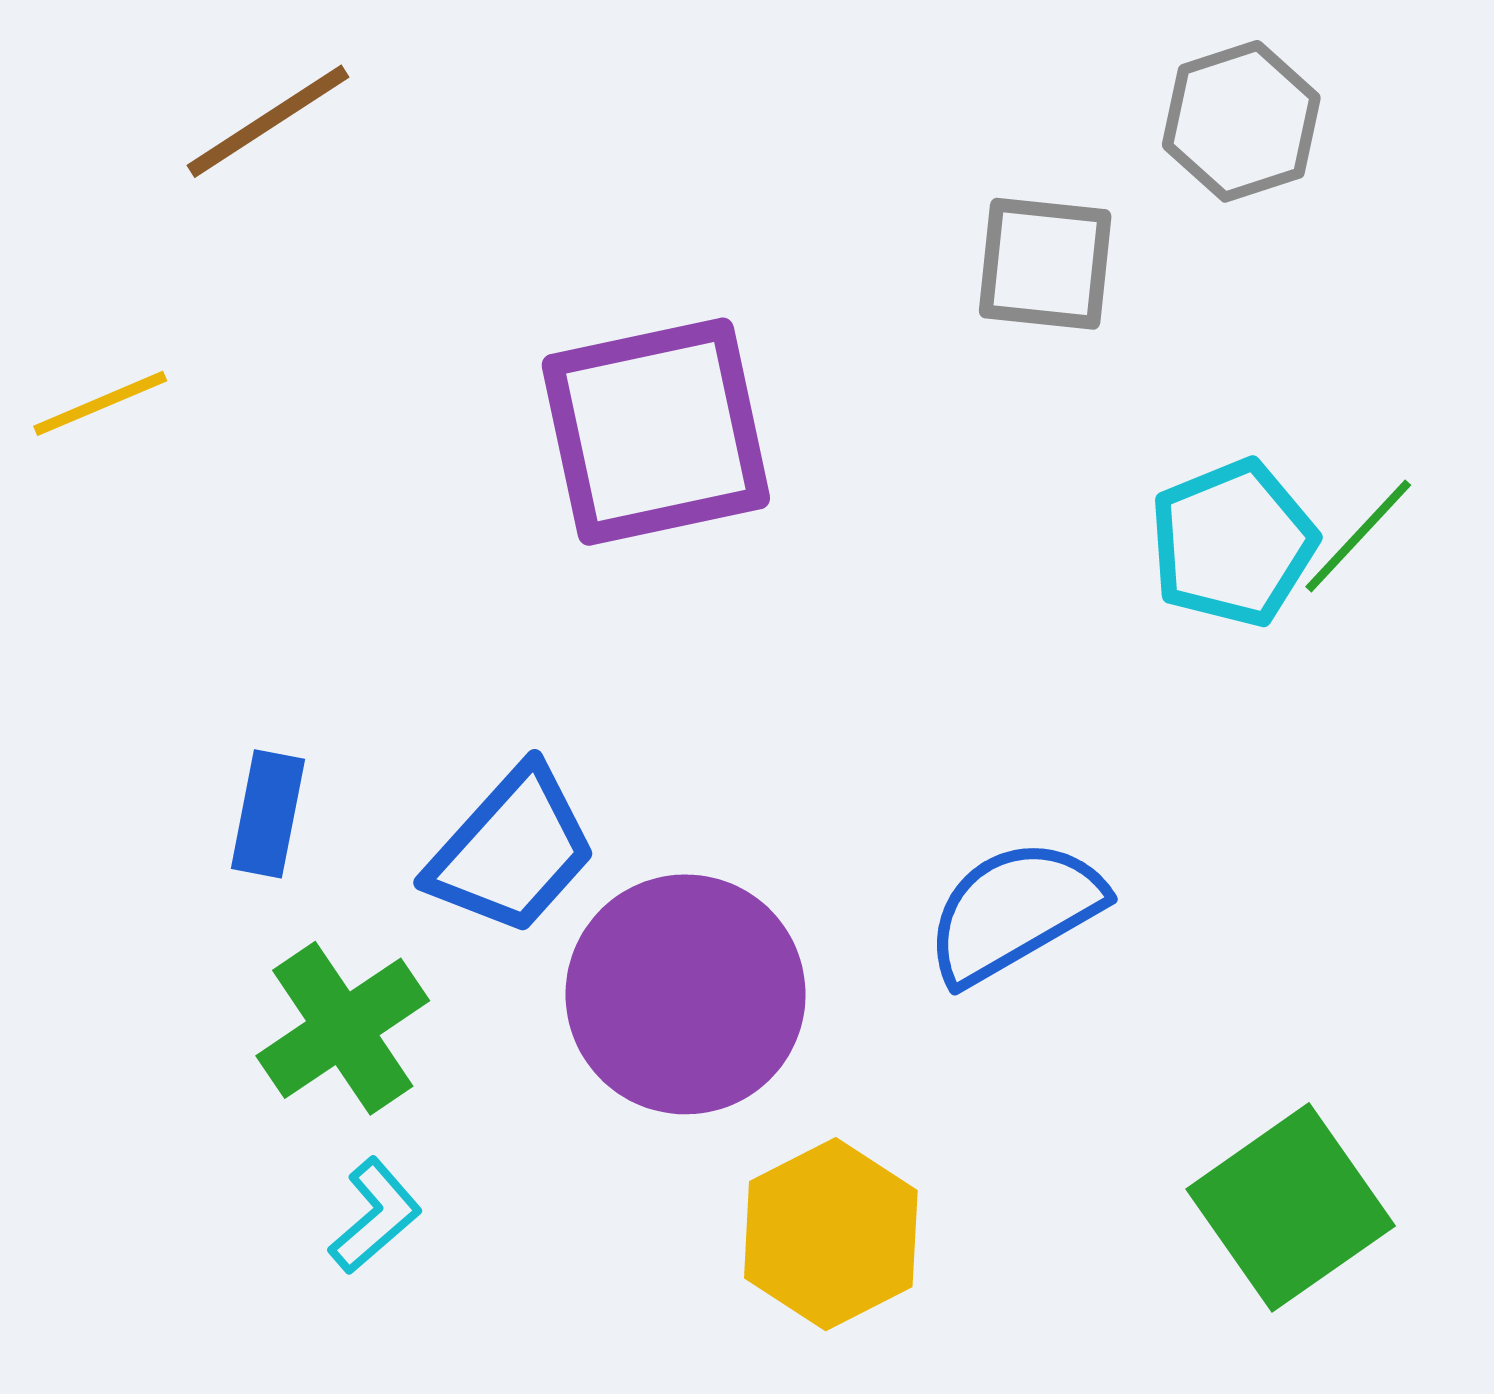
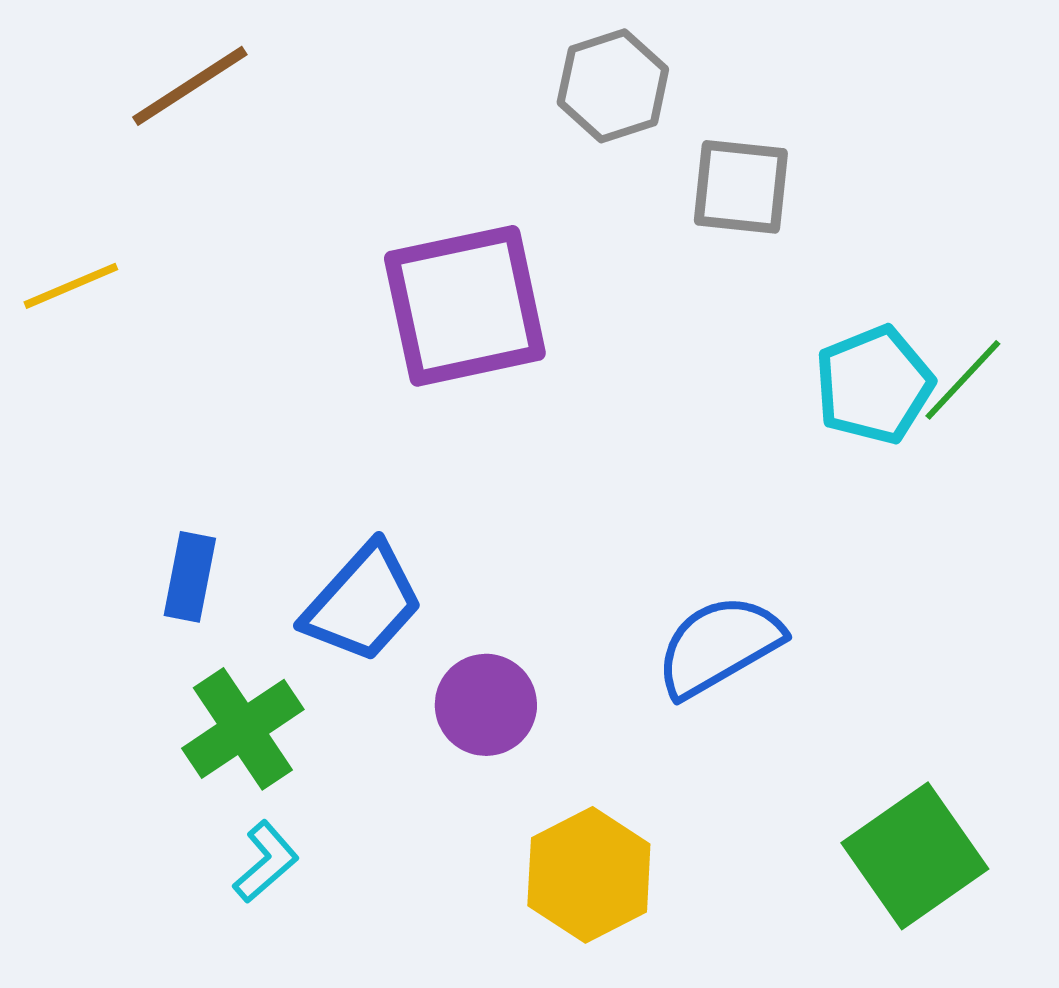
gray hexagon: (1241, 121) -> (613, 86), moved
purple circle: (686, 994) -> (486, 705), size x0.6

